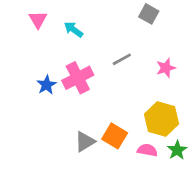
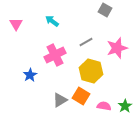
pink triangle: (38, 20) -> (16, 24), moved
pink star: (166, 68) -> (117, 48), size x1.5
blue star: (47, 85) -> (30, 75), moved
yellow hexagon: (162, 119) -> (91, 71), moved

